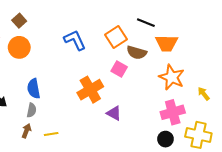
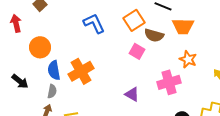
orange circle: (19, 47) -> (40, 47), moved
orange star: (172, 77) -> (188, 59), size x0.7
orange cross: (90, 90) -> (81, 71), moved
pink cross: (173, 112) -> (169, 82), moved

